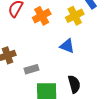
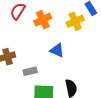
blue triangle: (67, 46) -> (57, 50), moved

